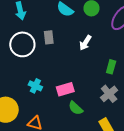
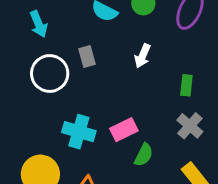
cyan cross: (35, 86) -> (79, 132), size x1.5
green semicircle: (76, 108) -> (144, 155), turned -98

